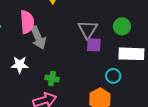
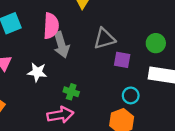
gray triangle: (88, 29) -> (104, 39), moved, turned 35
cyan circle: (113, 76) -> (131, 95), moved

